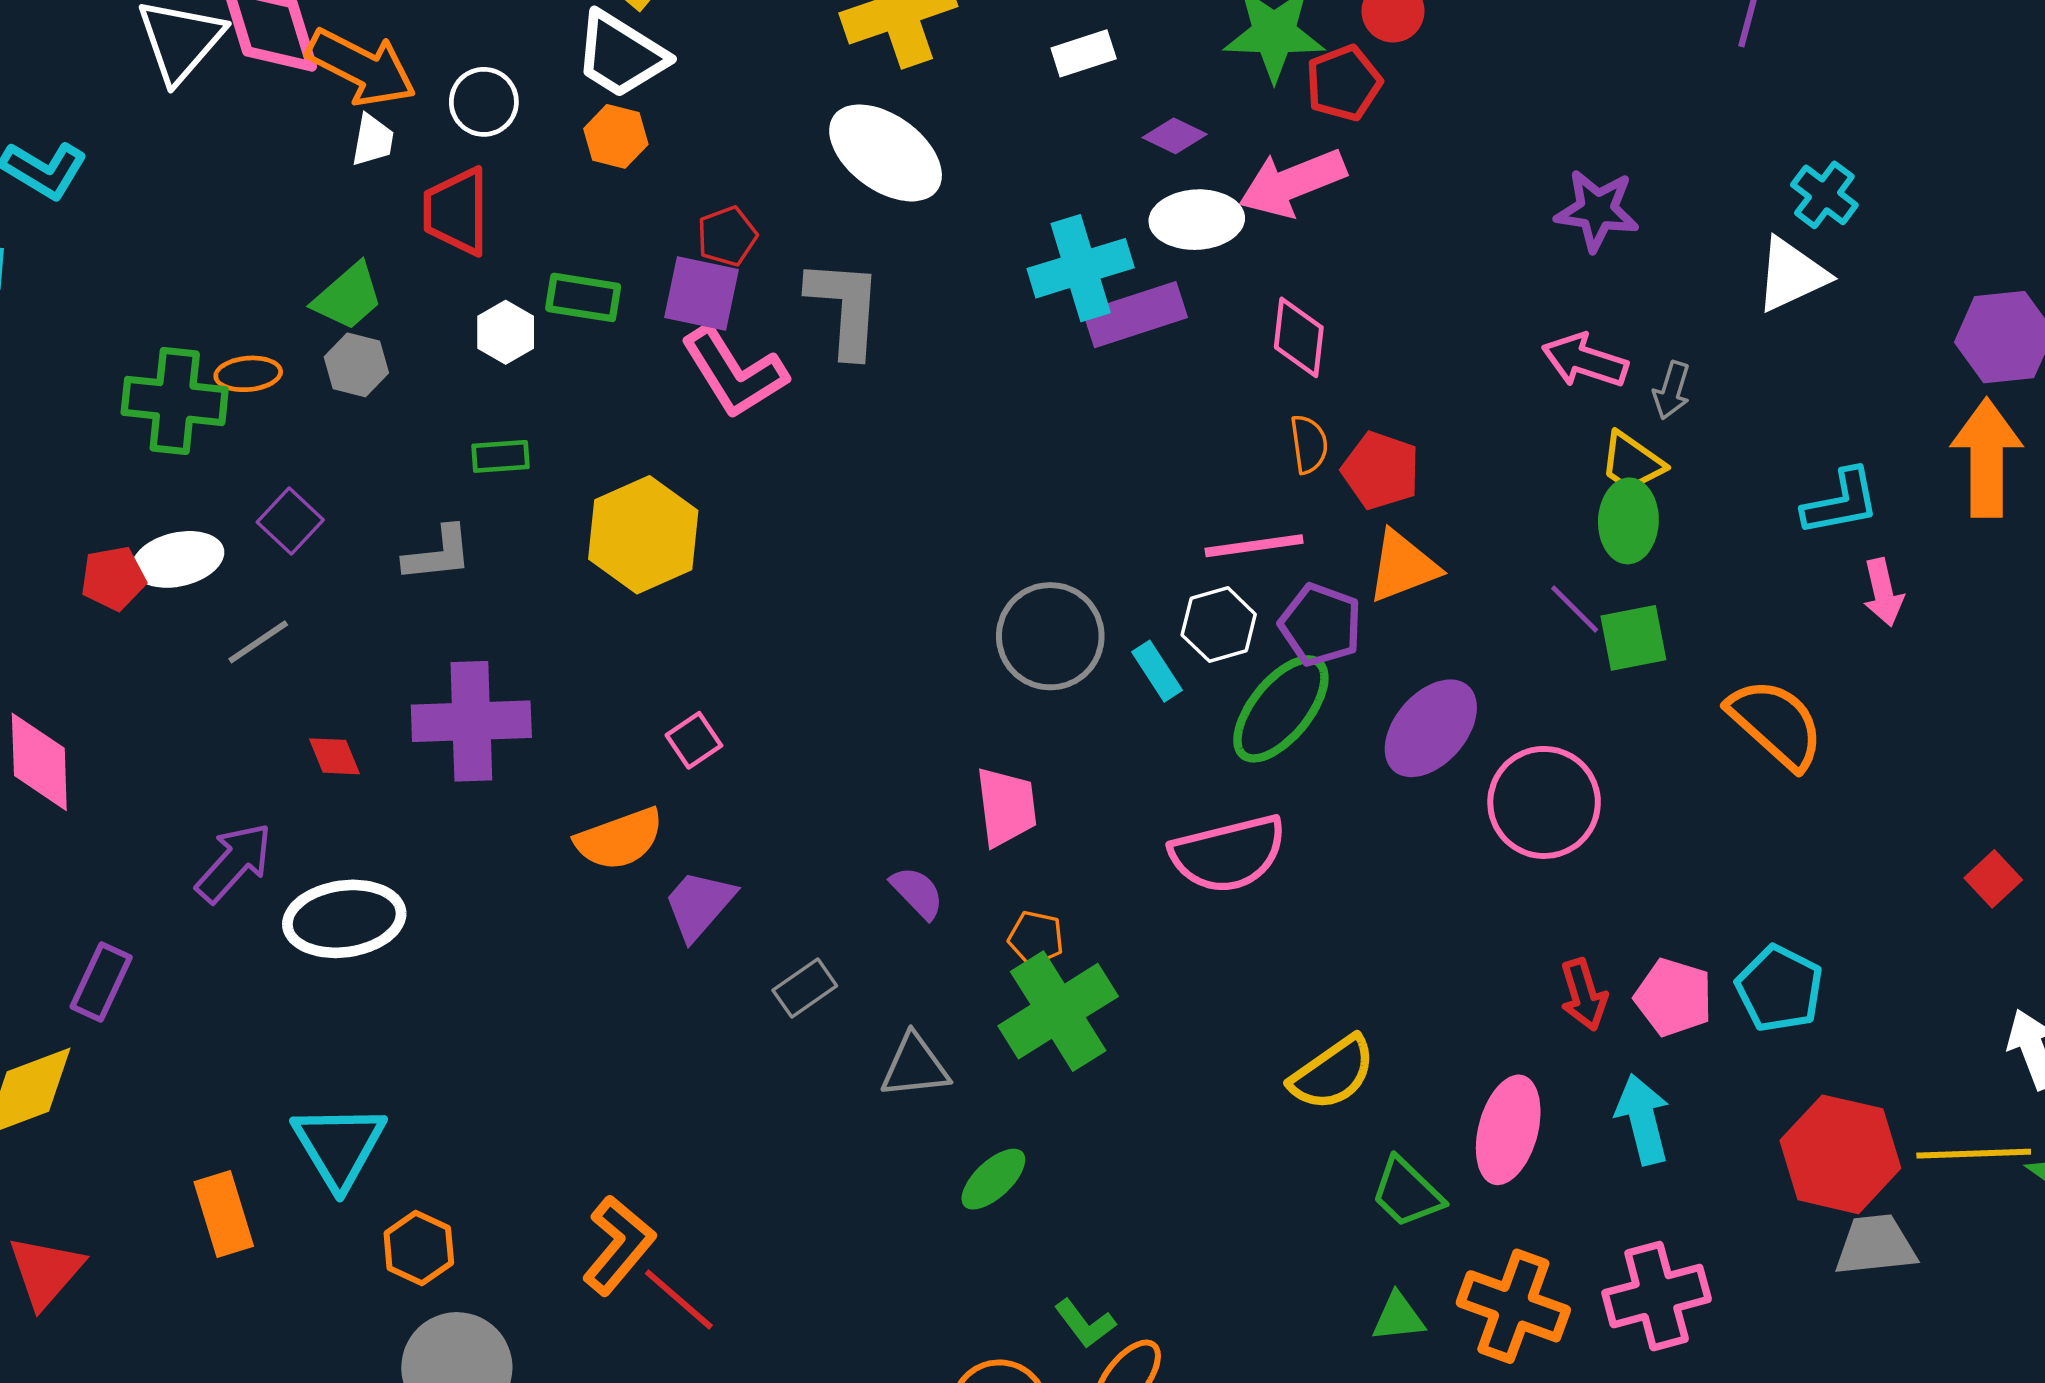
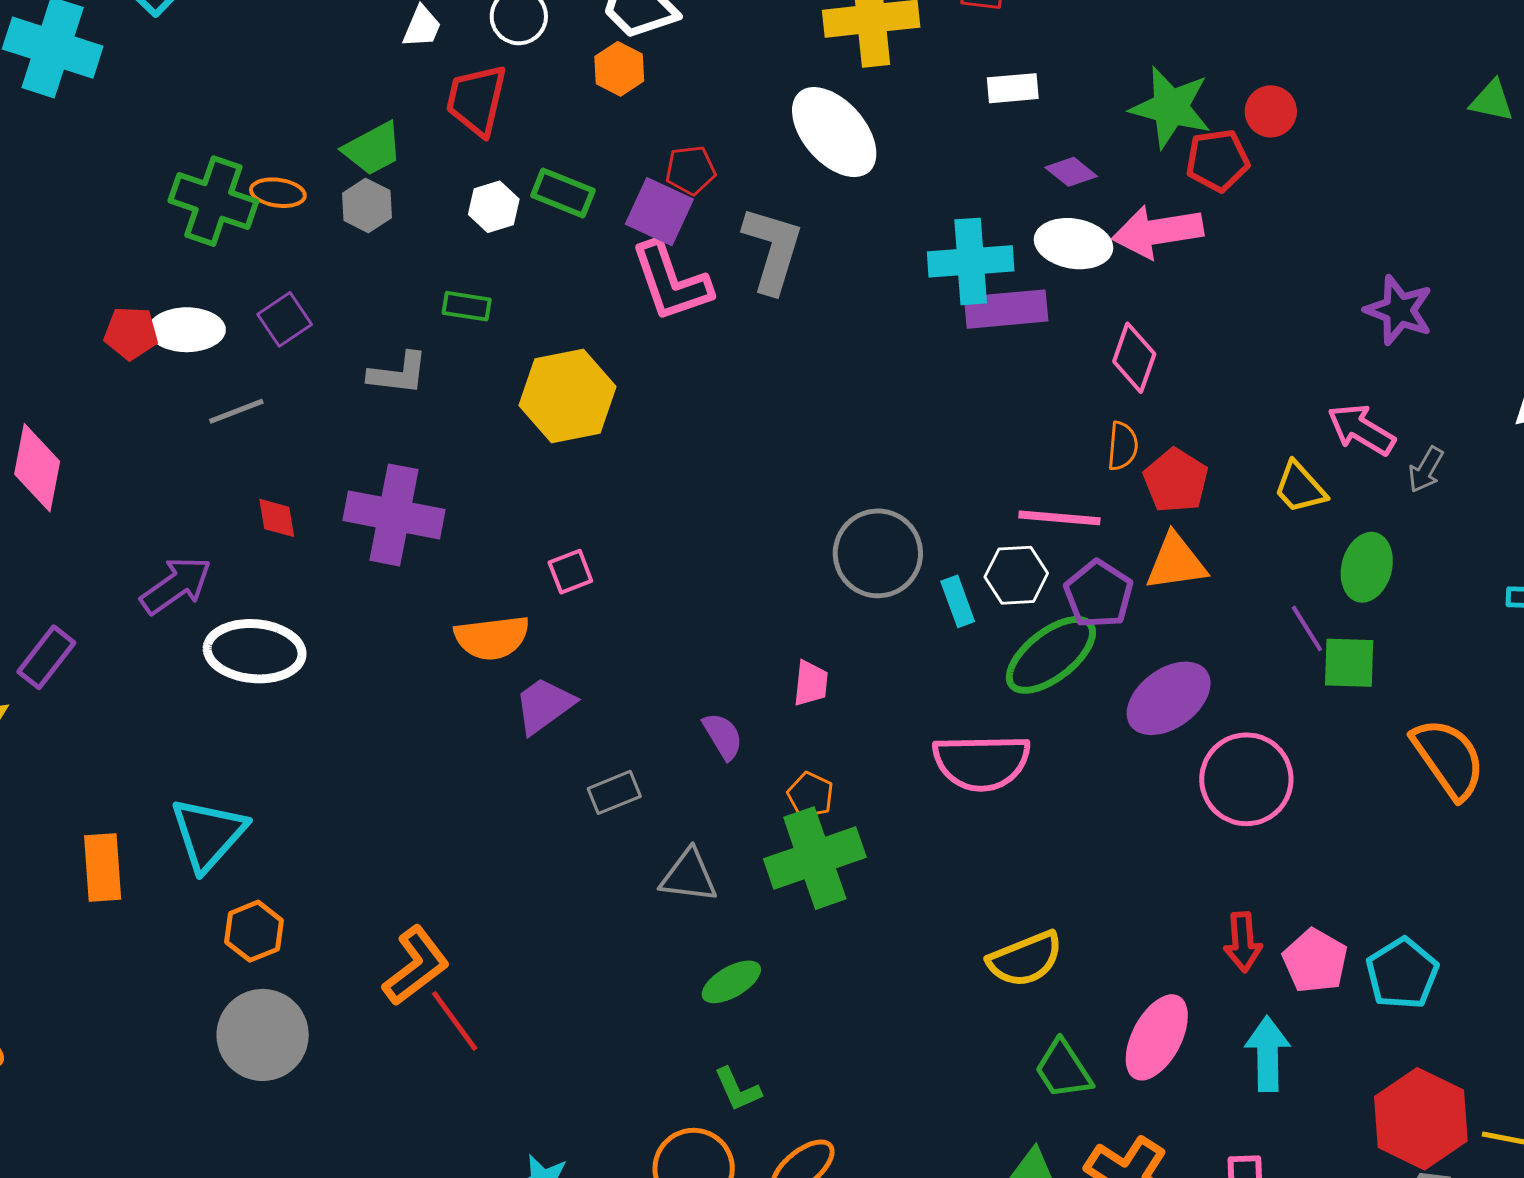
yellow trapezoid: (1632, 462) -> (1300, 488), moved
pink trapezoid: (1006, 807) -> (811, 683), size x0.7
green L-shape: (1085, 1323) -> (737, 1089), moved

